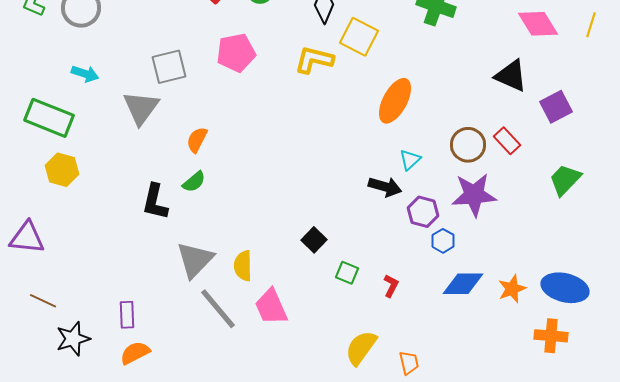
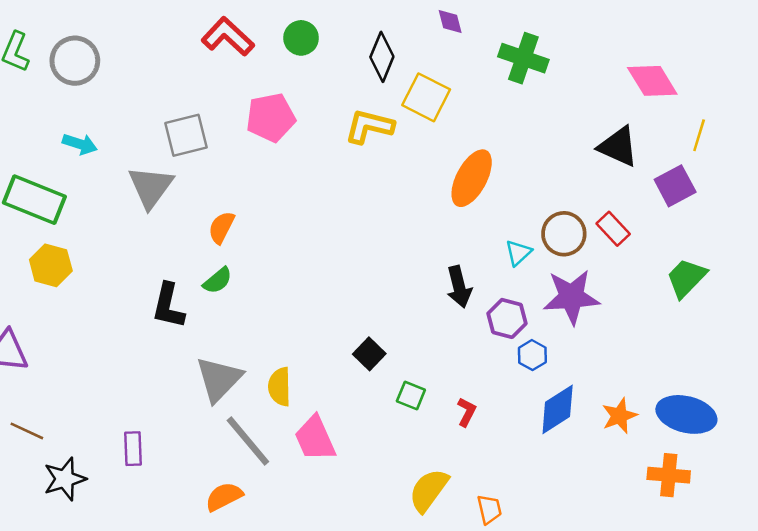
yellow line: (591, 25) -> (699, 135), moved
cyan triangle: (410, 160) -> (518, 253), moved
black arrow: (385, 187) -> (459, 287), turned 60
blue diamond: (463, 284) -> (558, 409), turned -33
orange semicircle: (135, 353) -> (224, 497), moved

